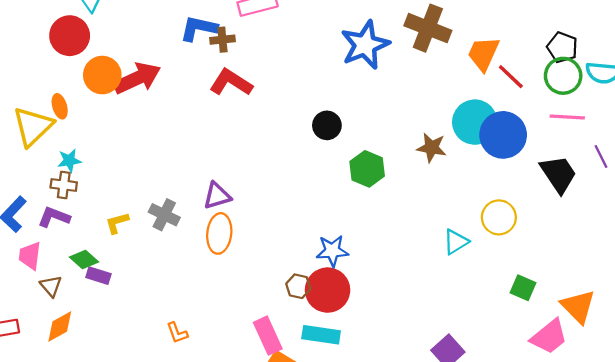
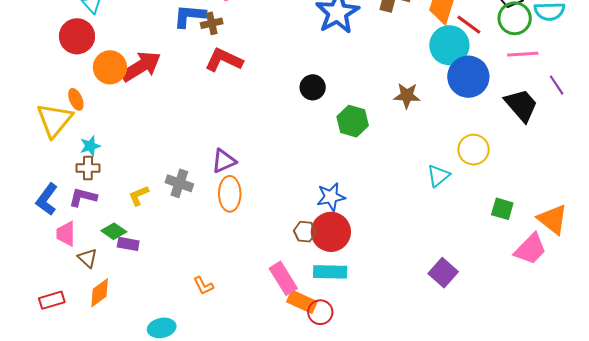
cyan circle: (475, 122) -> (449, 45), moved

